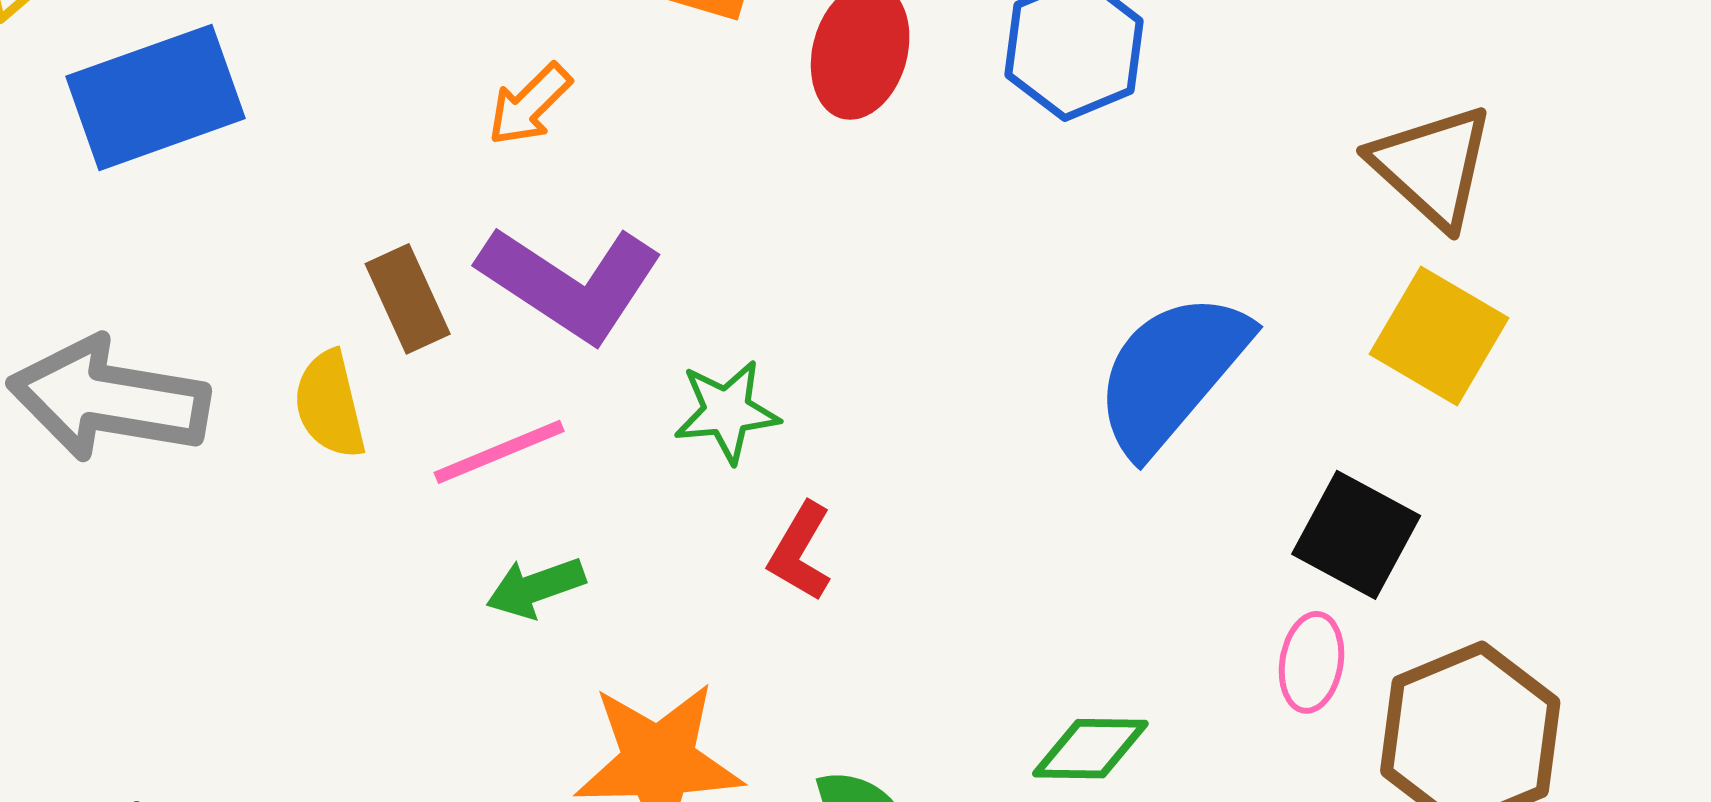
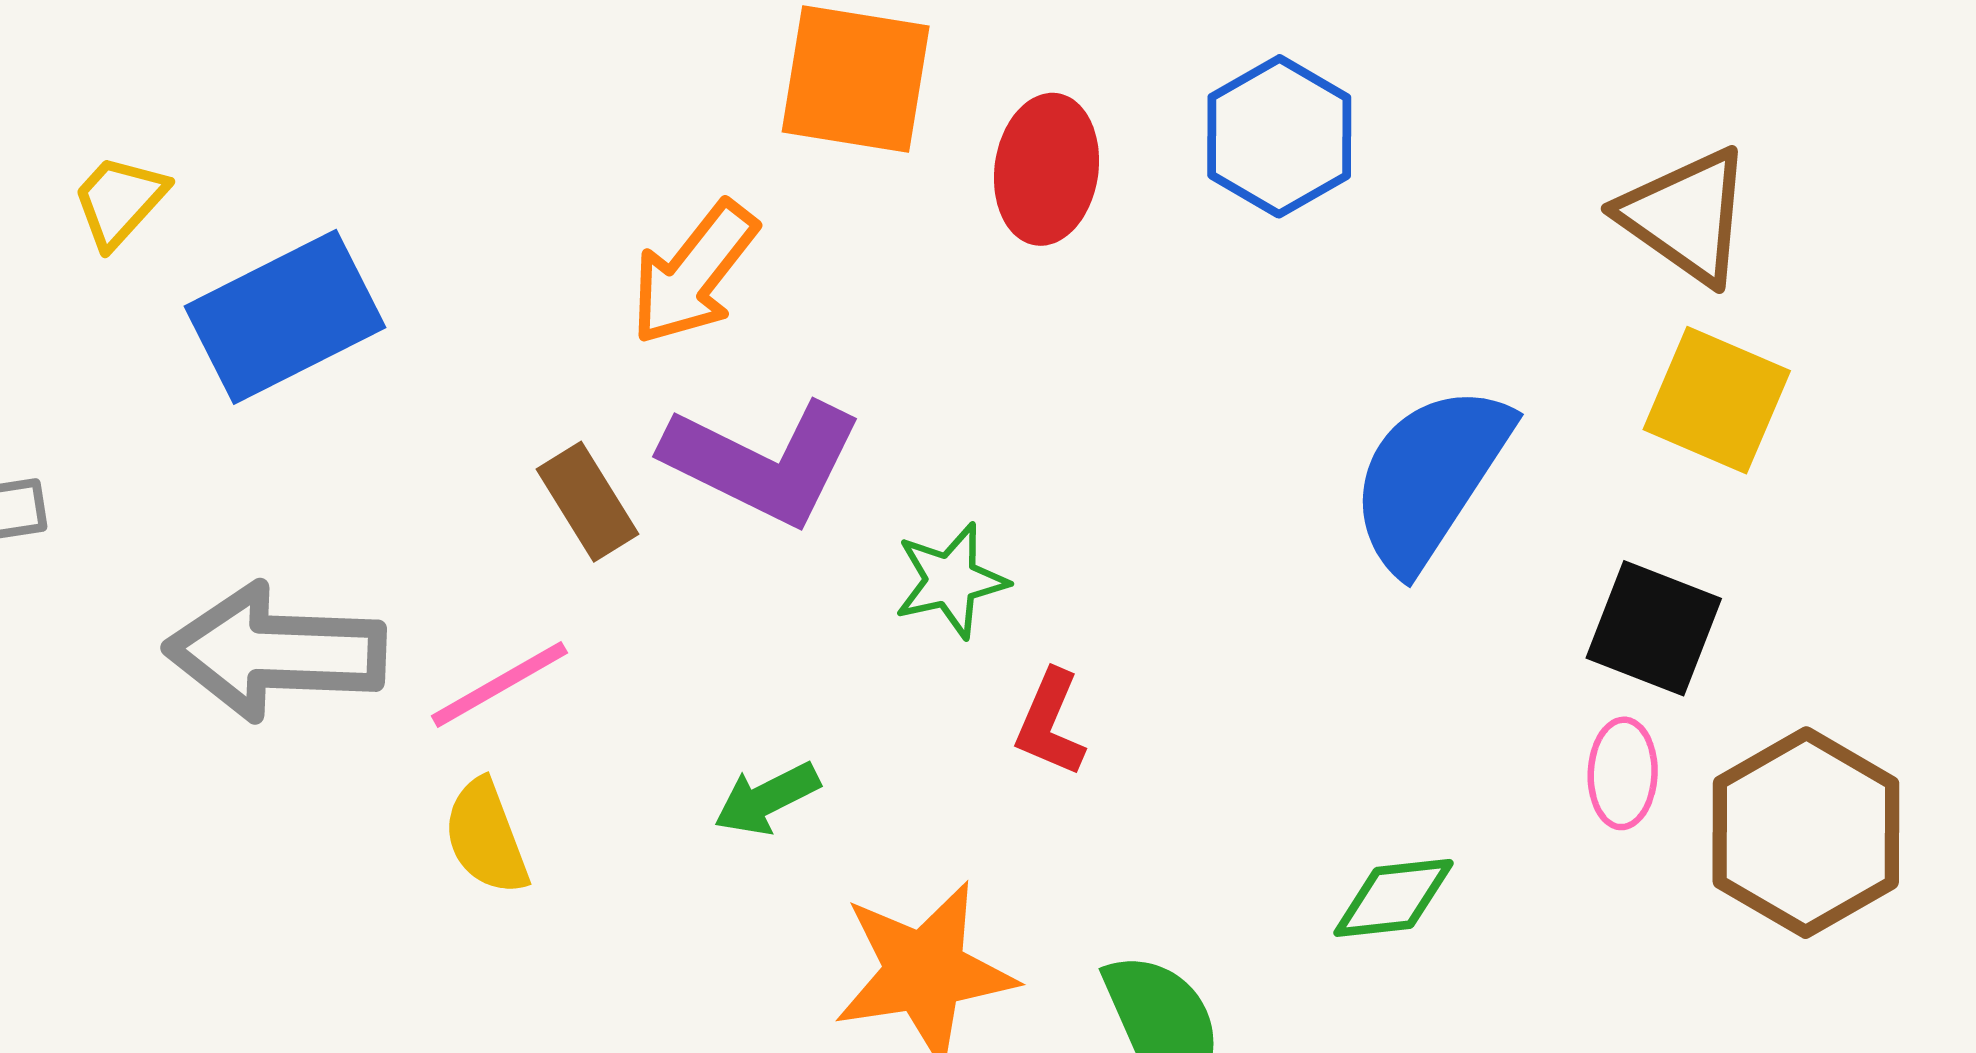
orange arrow: (530, 105) -> (694, 273), size x1.5
yellow semicircle: (330, 405) -> (486, 837), moved
pink line: (499, 452) -> (499, 684), moved

